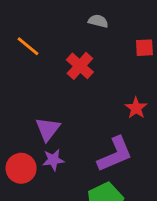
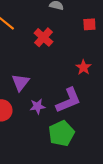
purple star: (53, 160) -> (37, 106), moved

